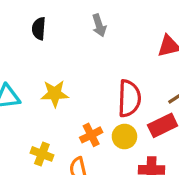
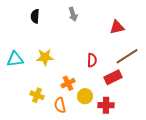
red semicircle: (129, 98) -> (92, 60), size x0.6
yellow circle: (124, 136) -> (85, 96), moved

